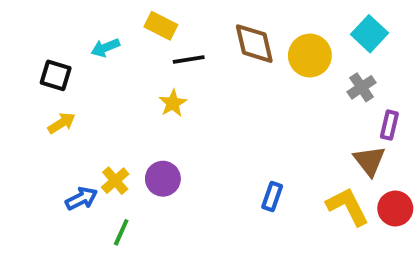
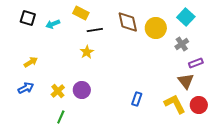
black square: (56, 75) -> (28, 18), moved
purple rectangle: (389, 125) -> (196, 63), turned 56
blue arrow: (81, 199) -> (26, 88), moved

